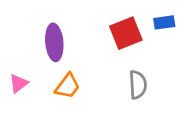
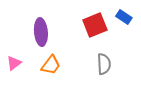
blue rectangle: (164, 22) -> (124, 17), turned 42

